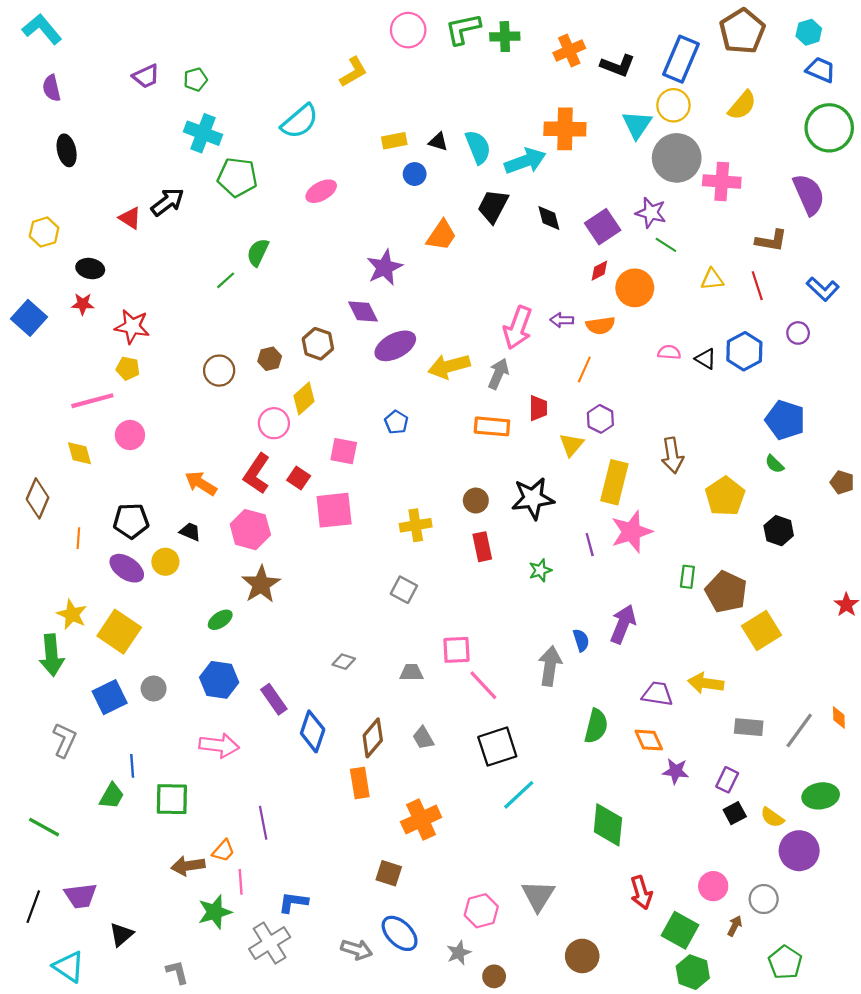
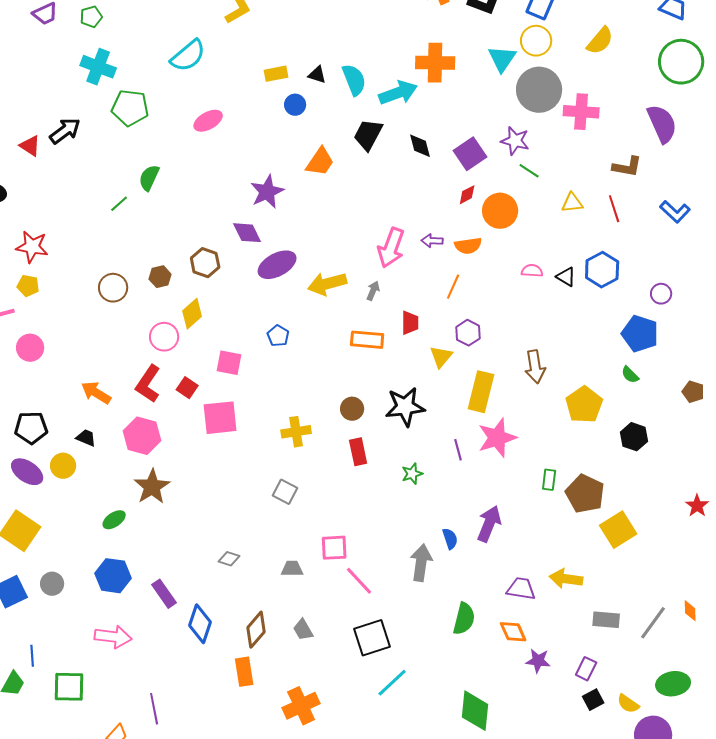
purple circle: (798, 333) -> (661, 294), moved
gray arrow: (498, 374) -> (373, 291), size x0.7

